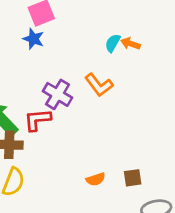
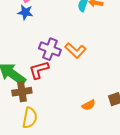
orange L-shape: (99, 85) -> (75, 50), moved

